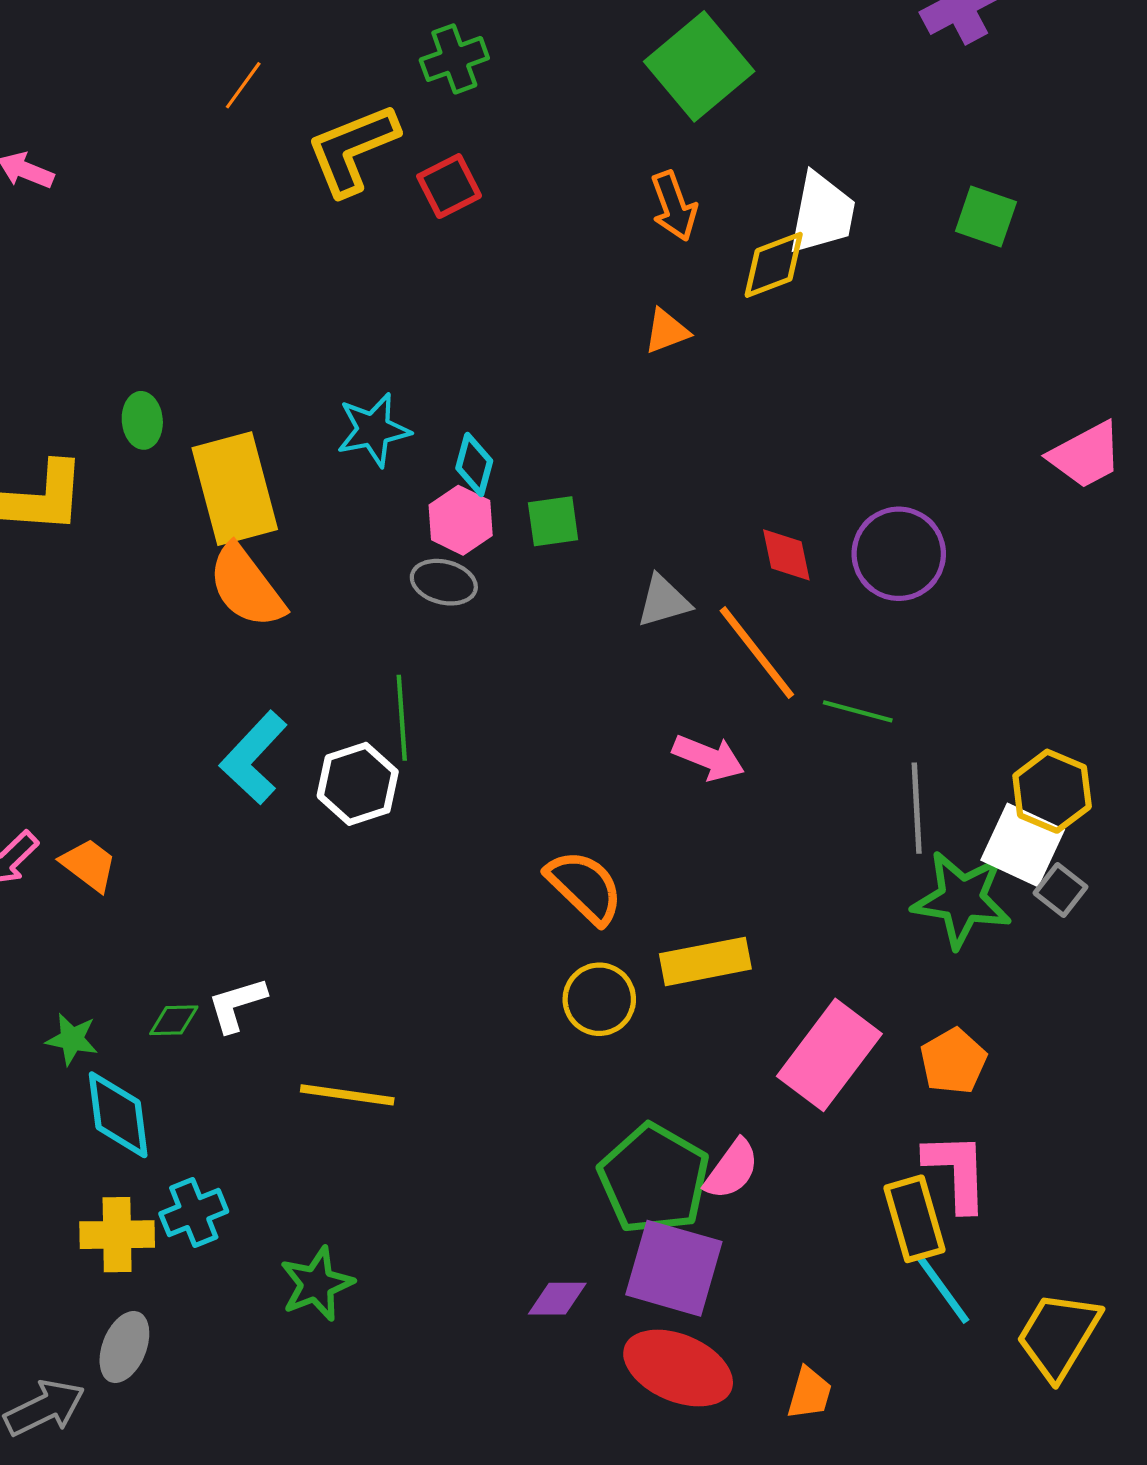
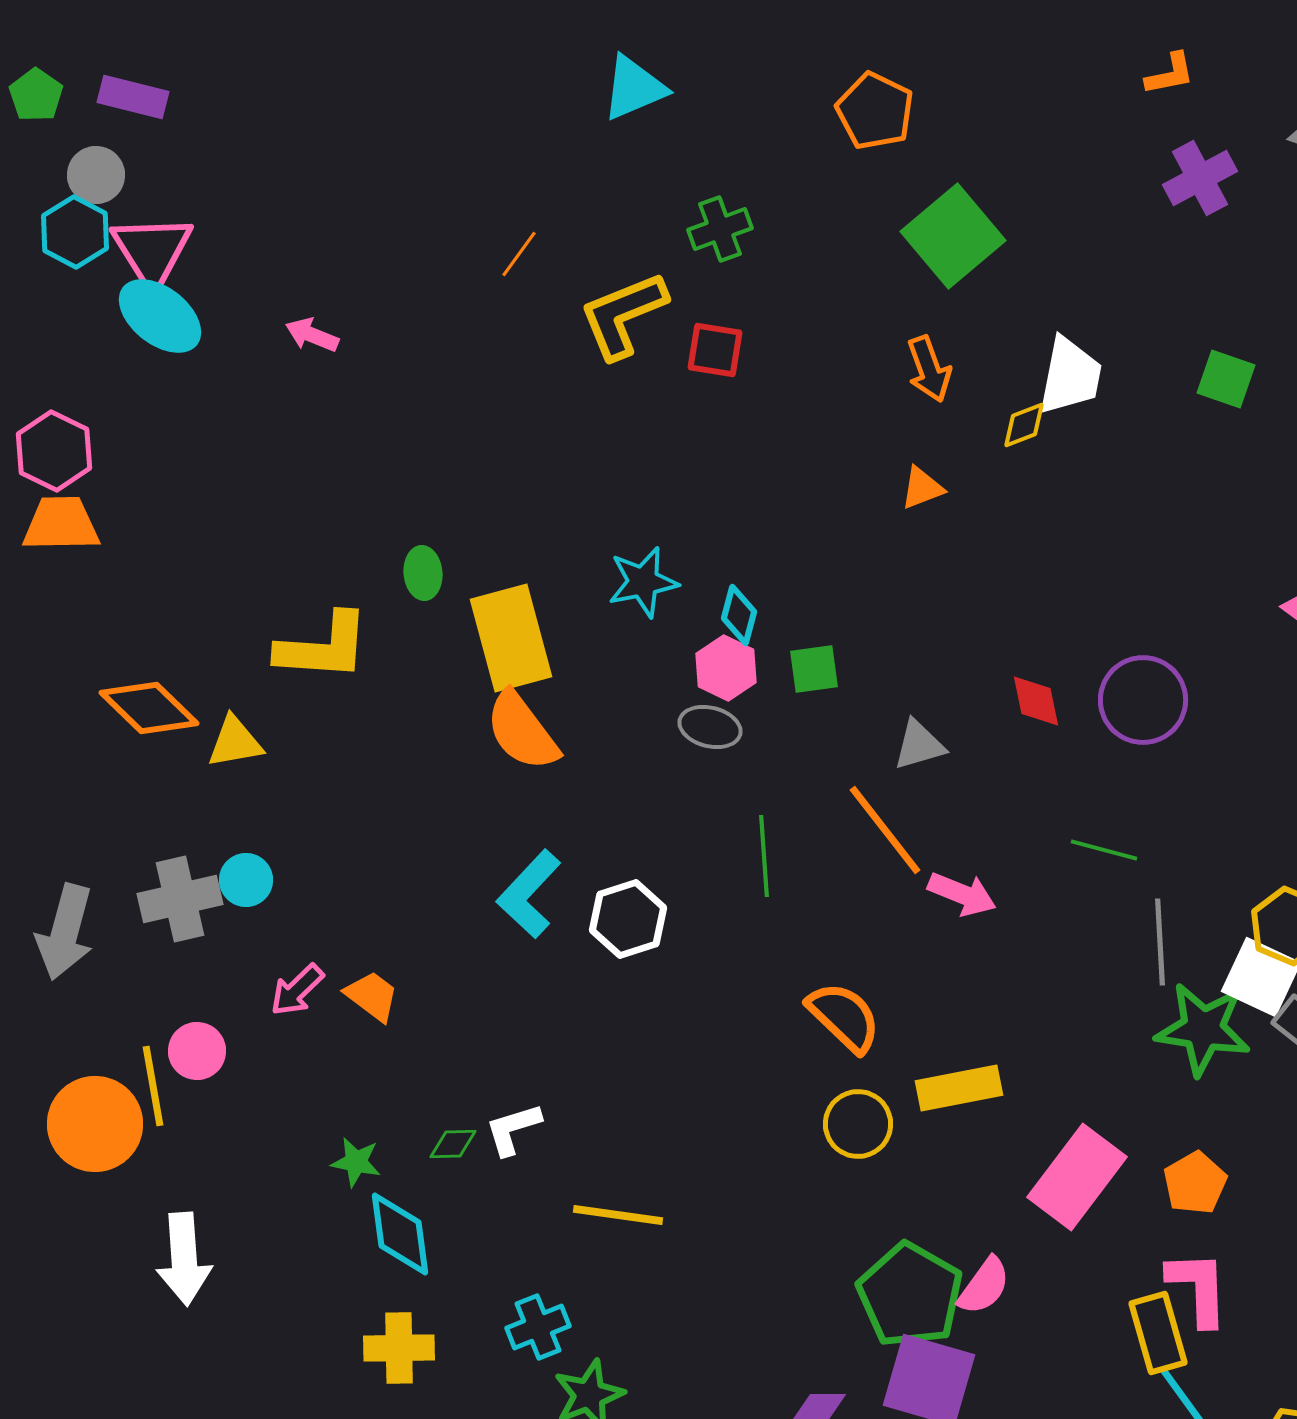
red square: (449, 186) -> (715, 350), turned 36
yellow diamond: (774, 265) -> (1024, 425), size x0.7
orange line: (757, 653) -> (885, 830), moved
green line: (402, 718) -> (764, 856), moved
cyan cross: (194, 1213) -> (538, 1327), moved

